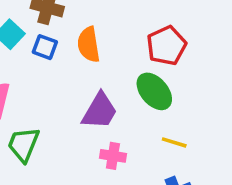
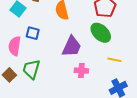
blue square: (45, 47) -> (33, 33), moved

